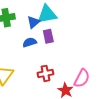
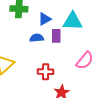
cyan triangle: (47, 14) -> (73, 21), moved
pink semicircle: (82, 78) -> (85, 61), moved

